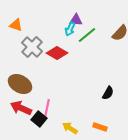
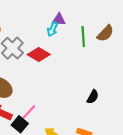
green line: (87, 35) -> (83, 37), moved, turned -54
pink line: (47, 108) -> (28, 113), turned 30

